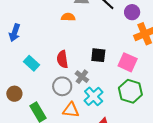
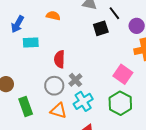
orange semicircle: (68, 17) -> (53, 16), moved
black square: (98, 55) -> (101, 28), moved, turned -35
cyan rectangle: (32, 63) -> (31, 42), moved, turned -56

